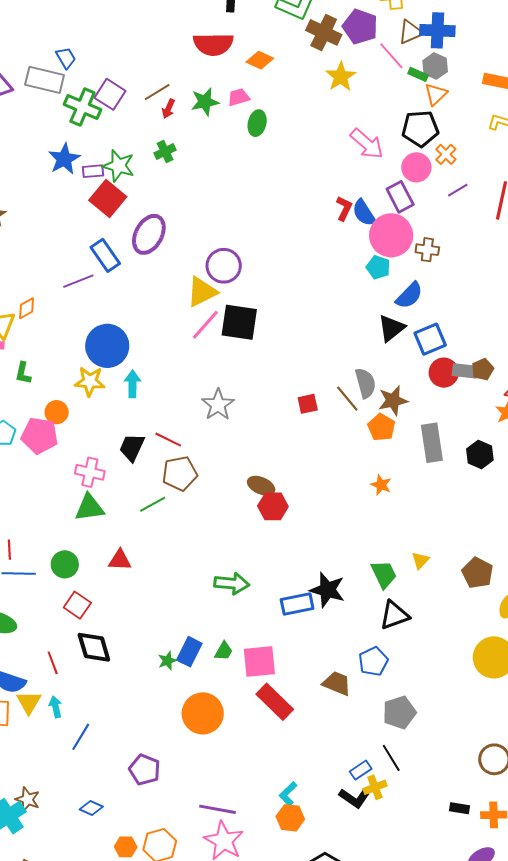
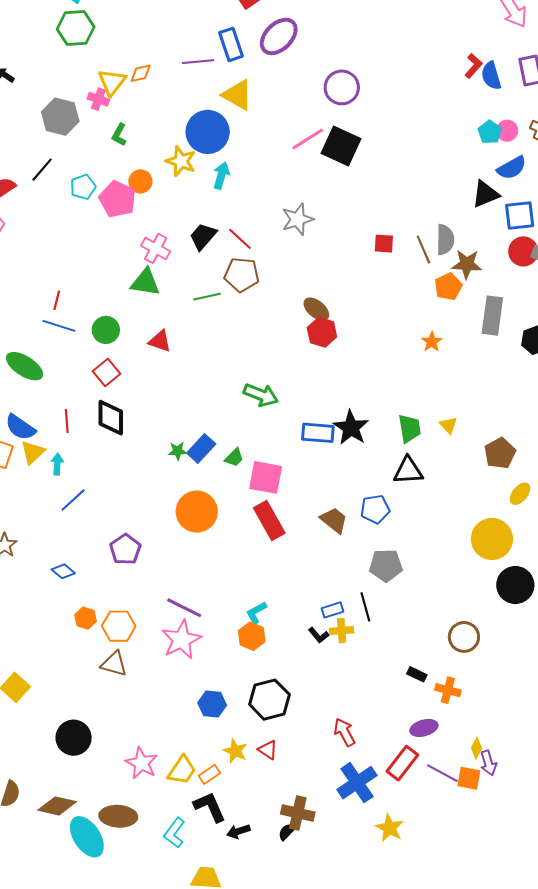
pink circle: (391, 235) -> (507, 131), moved, size x0.5
yellow triangle: (202, 292) -> (237, 95), moved, turned 40
yellow triangle: (420, 560) -> (448, 425), turned -42
black L-shape: (354, 798) -> (319, 635), size x0.7

